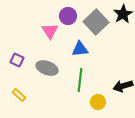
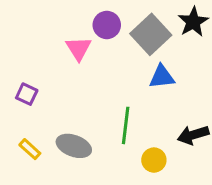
blue triangle: (80, 49) -> (162, 77), moved
gray ellipse: (47, 68) -> (74, 146), moved

